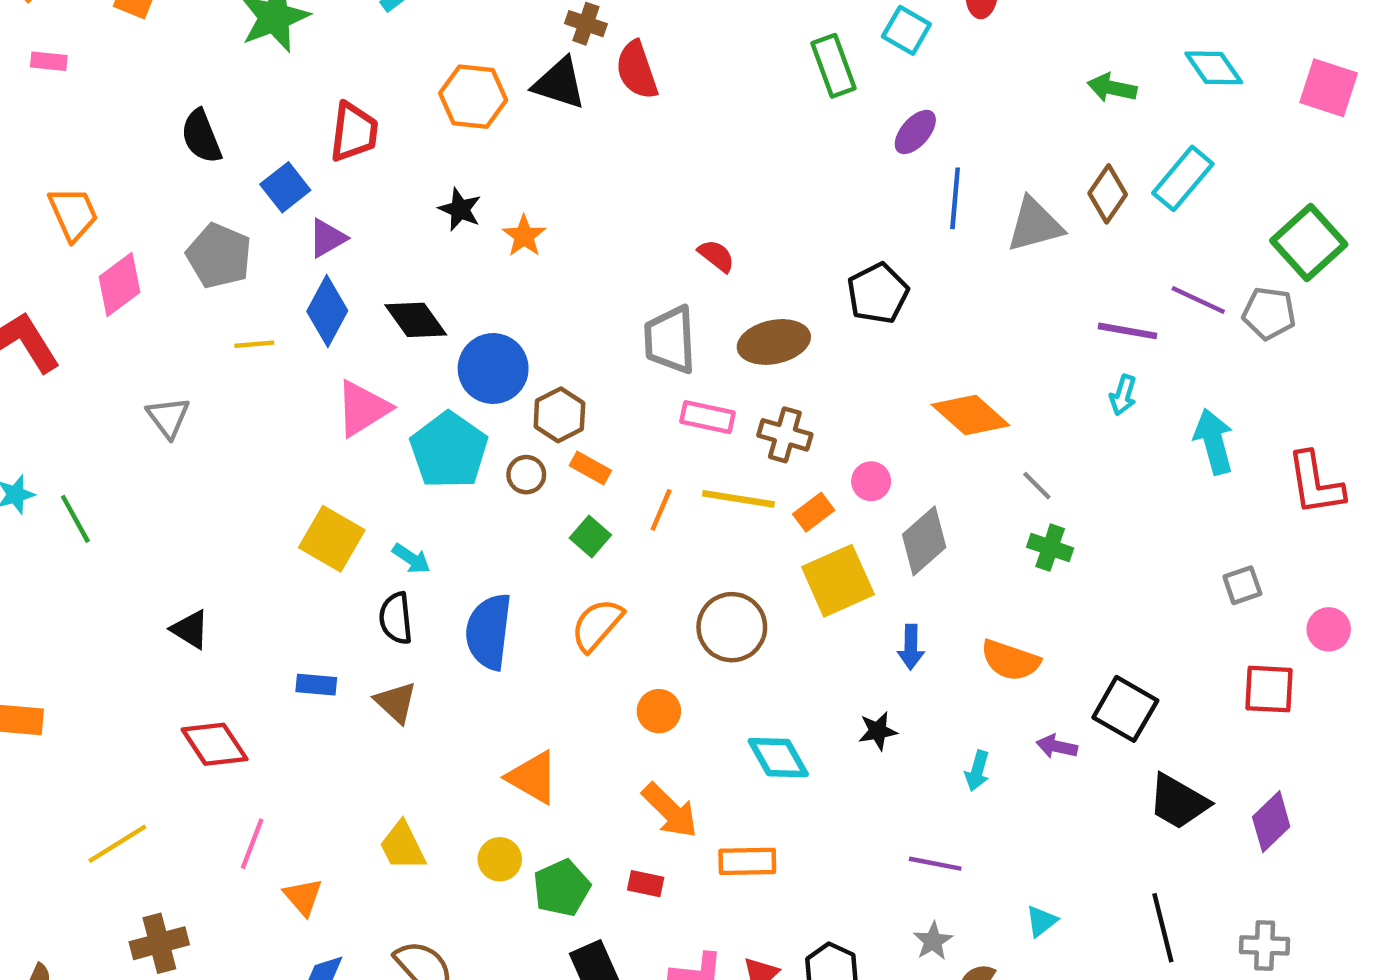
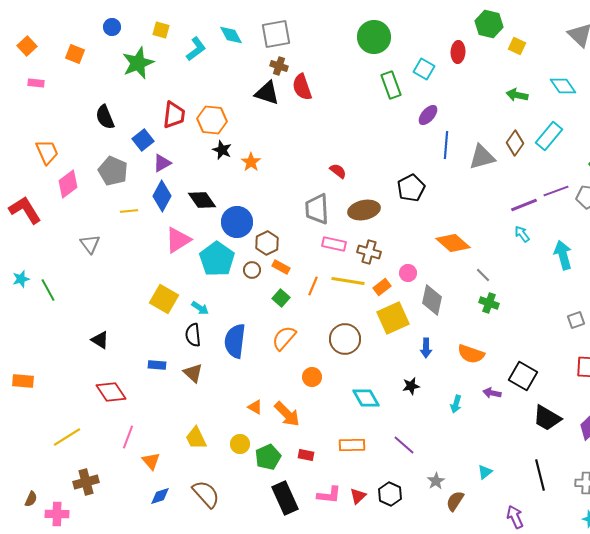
orange hexagon: (473, 97) -> (212, 120), moved
purple line: (1198, 300) -> (556, 191), turned -45
purple line: (1128, 331) -> (524, 205), turned -32
cyan arrow: (1123, 395) -> (522, 234), turned 126
gray diamond: (924, 541) -> (432, 300), turned -36
orange triangle: (533, 777) -> (255, 407), size x0.6
orange arrow: (670, 811) -> (287, 414), moved
purple line: (935, 864) -> (404, 445), moved, turned 30

